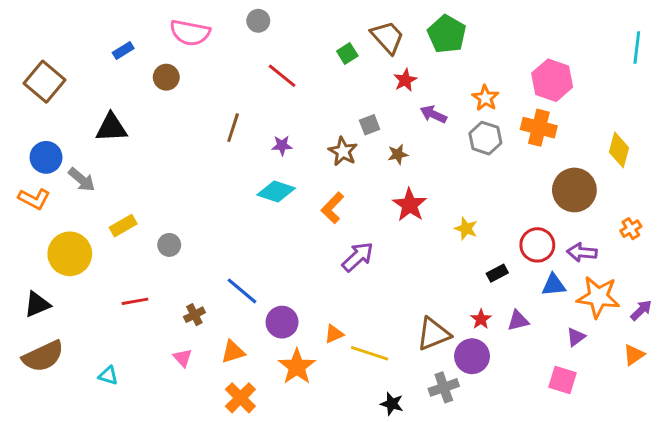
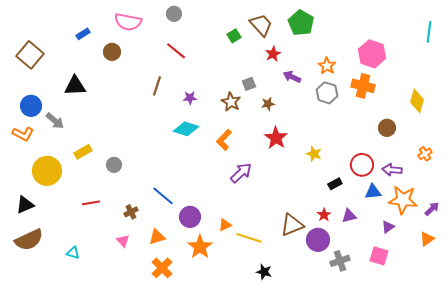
red line: (282, 76) -> (176, 51), moved
brown circle: (574, 190) -> (387, 128), size x0.6
gray cross: (444, 387) -> (340, 261), moved

